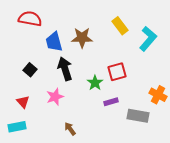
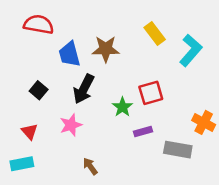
black arrow: (65, 69) -> (84, 89), turned -135

